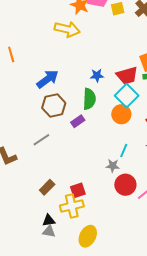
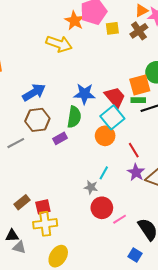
blue star: (97, 75) -> (84, 94), size x1.5
red trapezoid: (127, 76) -> (115, 97), turned -120
gray line: (41, 140) -> (16, 143), moved
red square: (78, 190) -> (43, 207), moved
black triangle: (49, 220) -> (12, 236), moved

